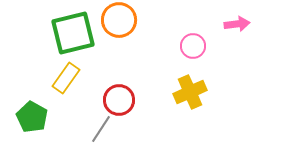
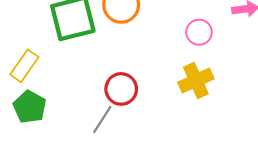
yellow rectangle: (66, 78) -> (24, 66), moved

